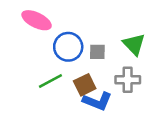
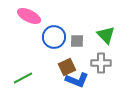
green line: (50, 81) -> (23, 78), moved

